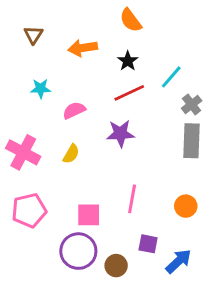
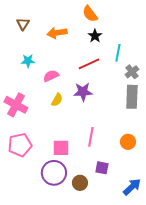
black star: (128, 61) -> (95, 36), moved
cyan line: (171, 77) -> (118, 53), turned -30
yellow semicircle: (71, 154) -> (57, 100), moved
blue arrow: (179, 261) -> (132, 187), moved

